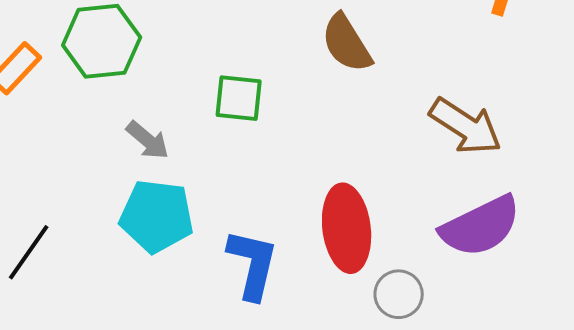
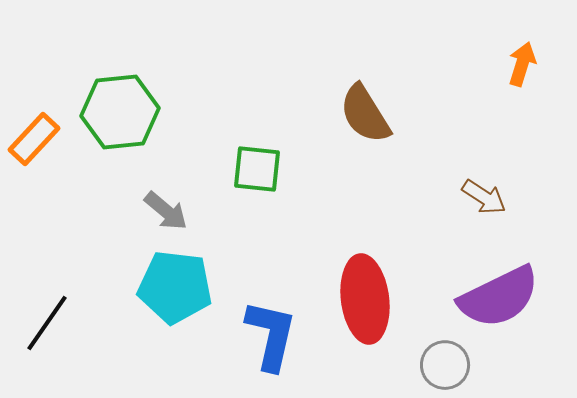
brown arrow: (466, 126) -> (484, 197), size x0.6
gray circle: (399, 294) -> (445, 365), moved

